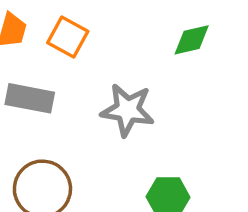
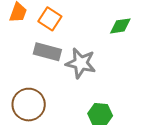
gray rectangle: (30, 98) -> (47, 52), moved

